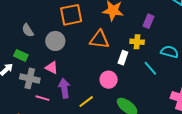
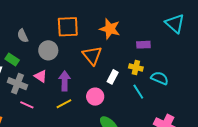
purple rectangle: (149, 21) -> (143, 45), turned 56
orange triangle: (99, 39) -> (92, 55), turned 35
yellow cross: (137, 42) -> (136, 68), moved
purple arrow: (64, 88) -> (65, 81), moved
yellow line: (86, 102) -> (64, 104), moved

